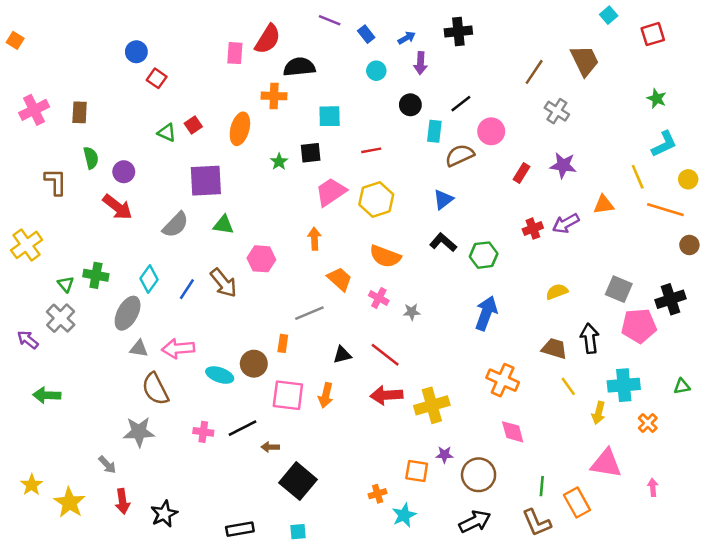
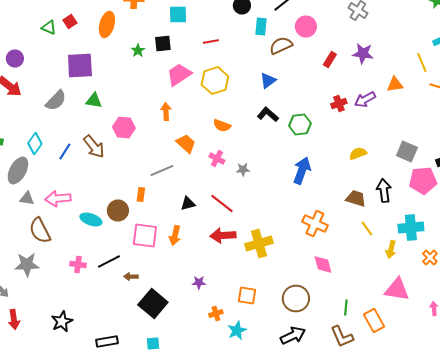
orange semicircle: (385, 256) -> (222, 126), size x0.7
purple star: (444, 455) -> (199, 282), moved
black star: (164, 514) -> (62, 322), moved

